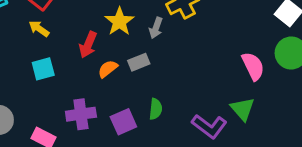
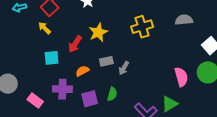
gray arrow: (156, 28) -> (124, 68), moved
cyan square: (43, 69) -> (52, 58), moved
orange semicircle: (108, 69) -> (82, 71), moved
green triangle: (243, 109) -> (170, 104), turned 30

